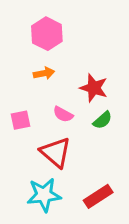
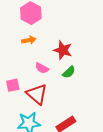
pink square: (21, 120) -> (13, 85), moved

